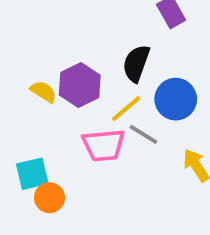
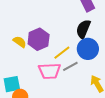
black semicircle: (136, 63) -> (83, 29), moved
gray line: (143, 134) -> (70, 66), turned -63

